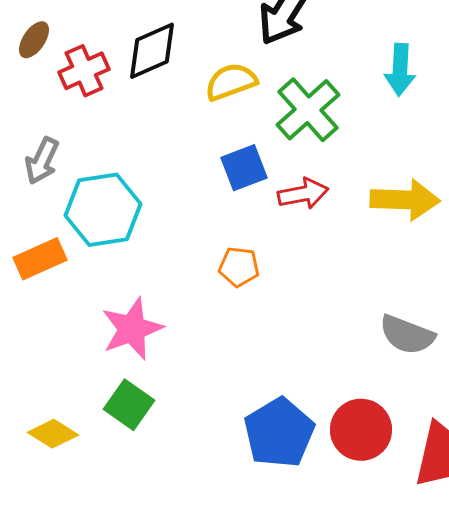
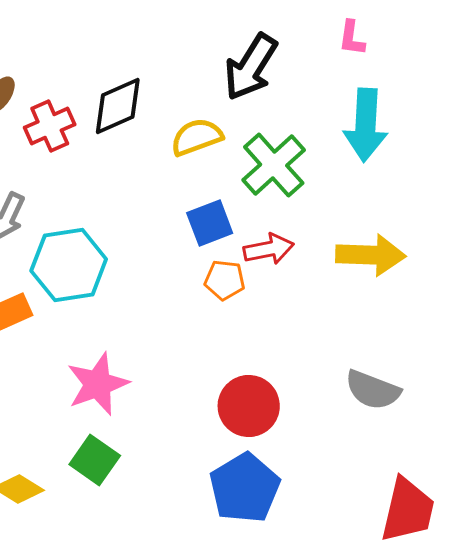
cyan arrow: (400, 70) -> (366, 125), size x1.4
orange pentagon: (239, 267) -> (225, 280), moved
red circle: (361, 430) -> (249, 406), moved

